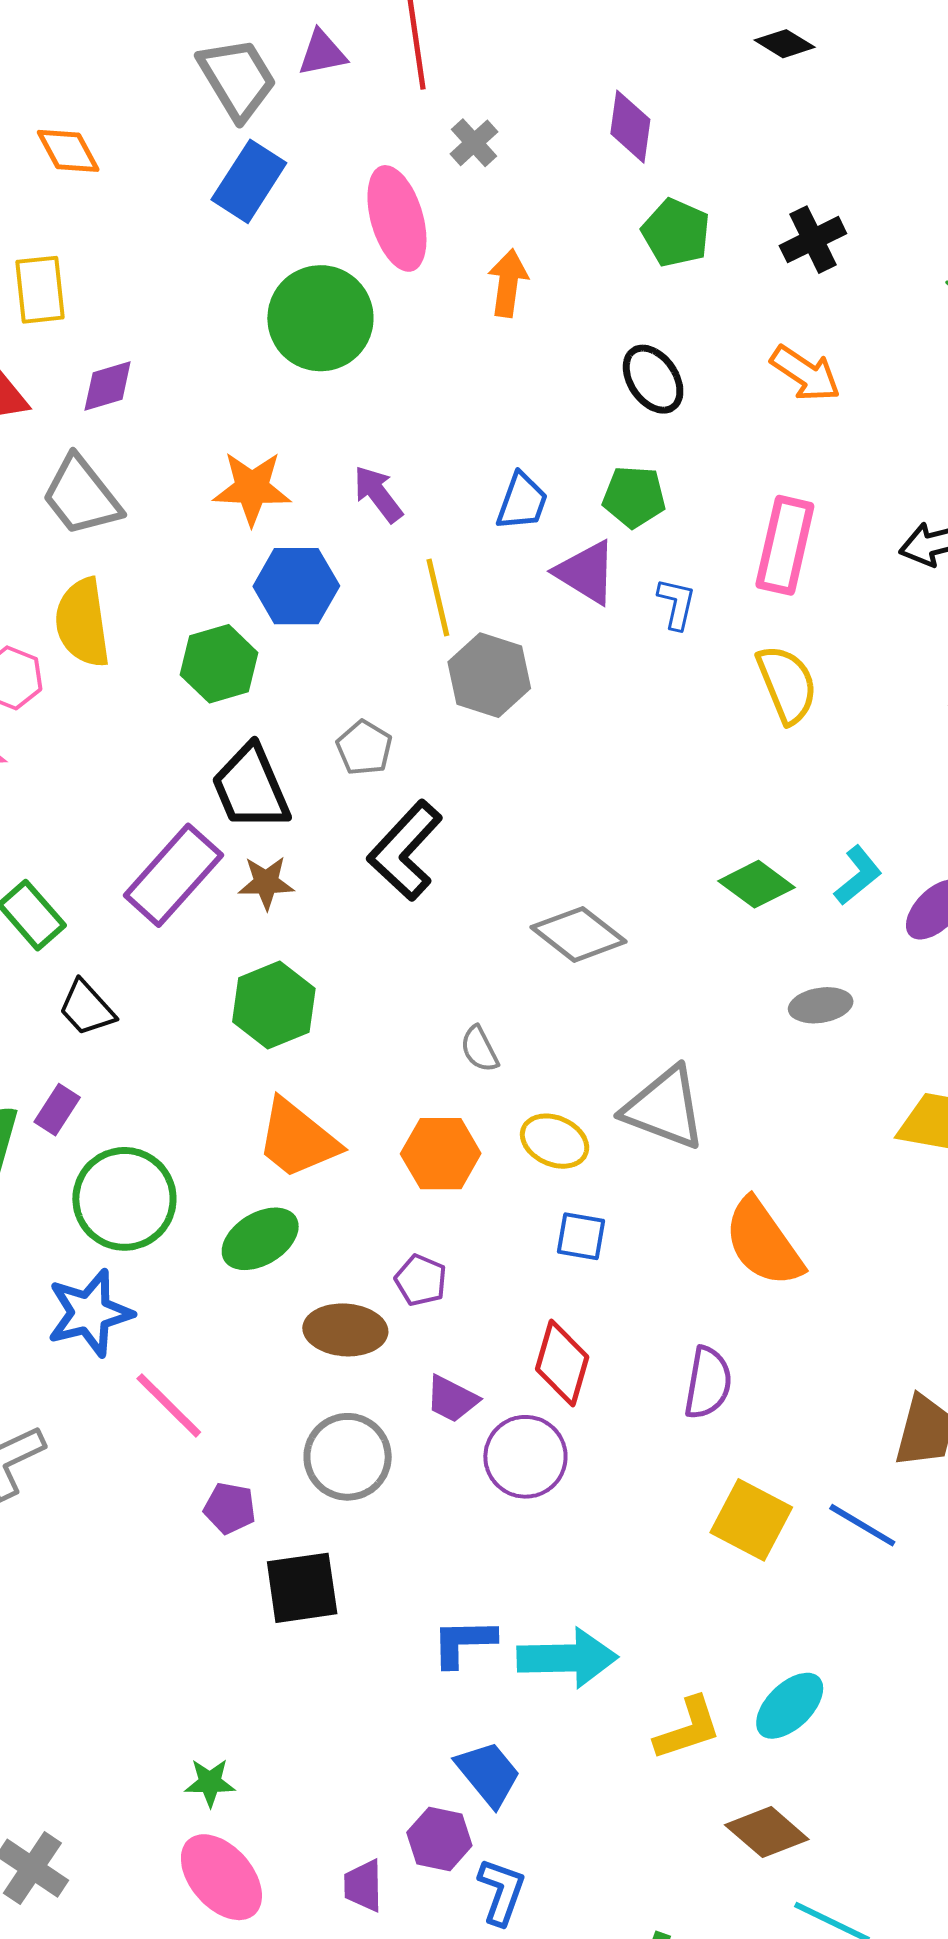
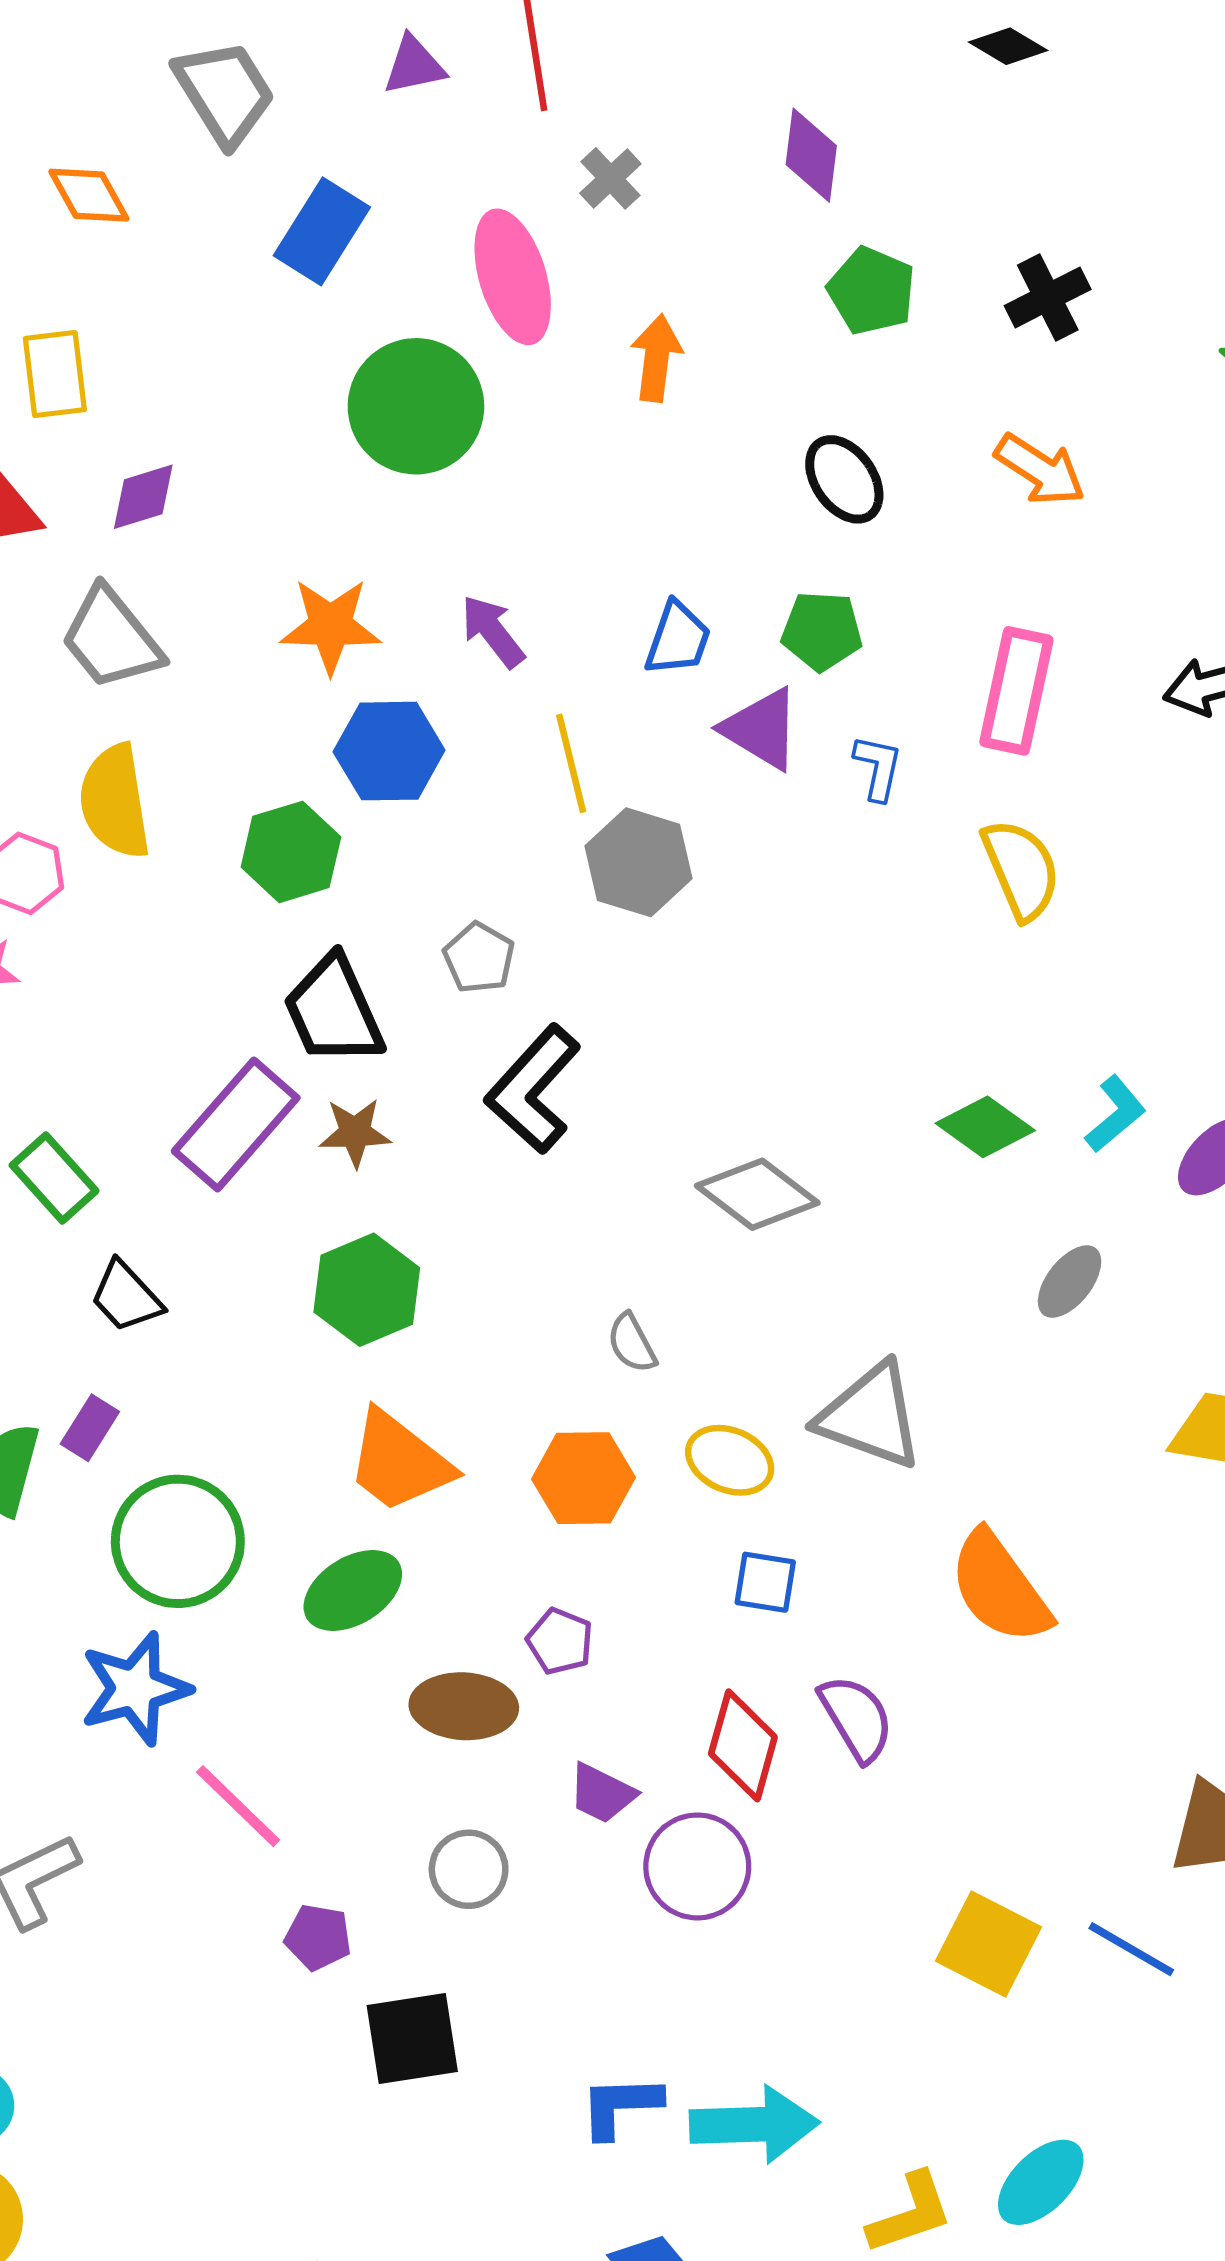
gray trapezoid: (237, 79) -> (225, 92), moved
gray ellipse: (821, 1005) -> (1070, 1282), turned -42
purple semicircle: (708, 1383) -> (856, 1718), moved, turned -40
gray circle: (348, 1457) -> (469, 1869), size x0.7

